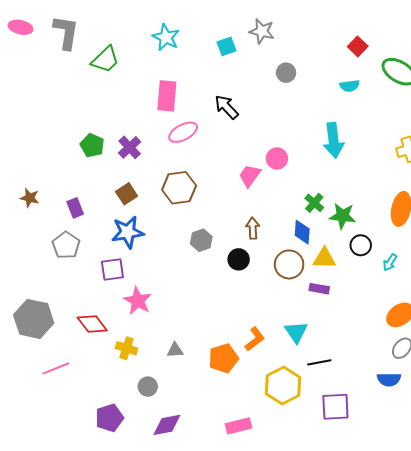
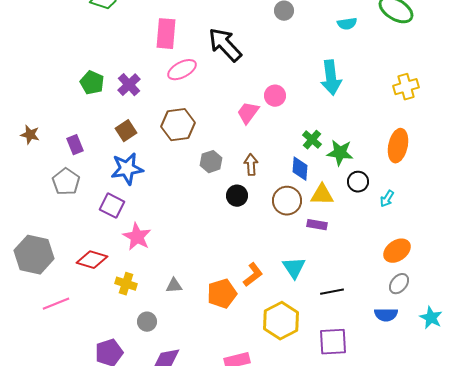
black arrow: (226, 107) -> (225, 45), size x1.4
gray hexagon: (201, 240) -> (211, 162), moved
purple square: (112, 269) -> (112, 206), turned 35
red diamond: (92, 324) -> (92, 260), turned -36
black line: (319, 362) -> (332, 292), moved

